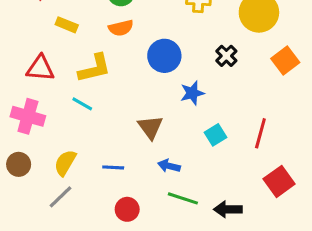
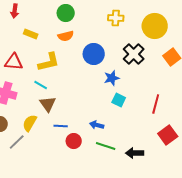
black cross: (226, 56) -> (134, 54), size x1.5
brown triangle: (150, 127) -> (48, 104), moved
cyan square: (216, 135) -> (119, 100), moved, turned -32
gray line: (60, 197) -> (17, 142), moved
red circle: (127, 209) -> (74, 141), moved

